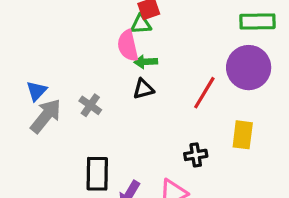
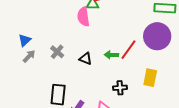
green arrow: (146, 62) -> (111, 55), moved
black triangle: (143, 89) -> (85, 59), moved, turned 32
gray arrow: (46, 116) -> (29, 56), size x0.6

